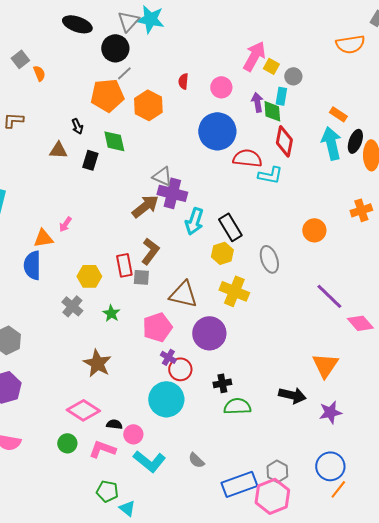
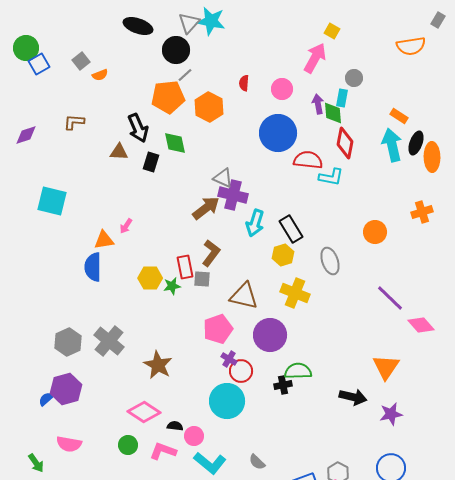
yellow square: (271, 66) -> (332, 31), moved
orange semicircle: (39, 73) -> (100, 75), turned 91
black arrow: (77, 126) -> (138, 128), size x1.8
gray cross: (72, 306) -> (109, 341), moved, size x1.4
green star: (111, 313) -> (172, 286), moved, turned 30
green semicircle: (237, 406) -> (298, 371), moved

